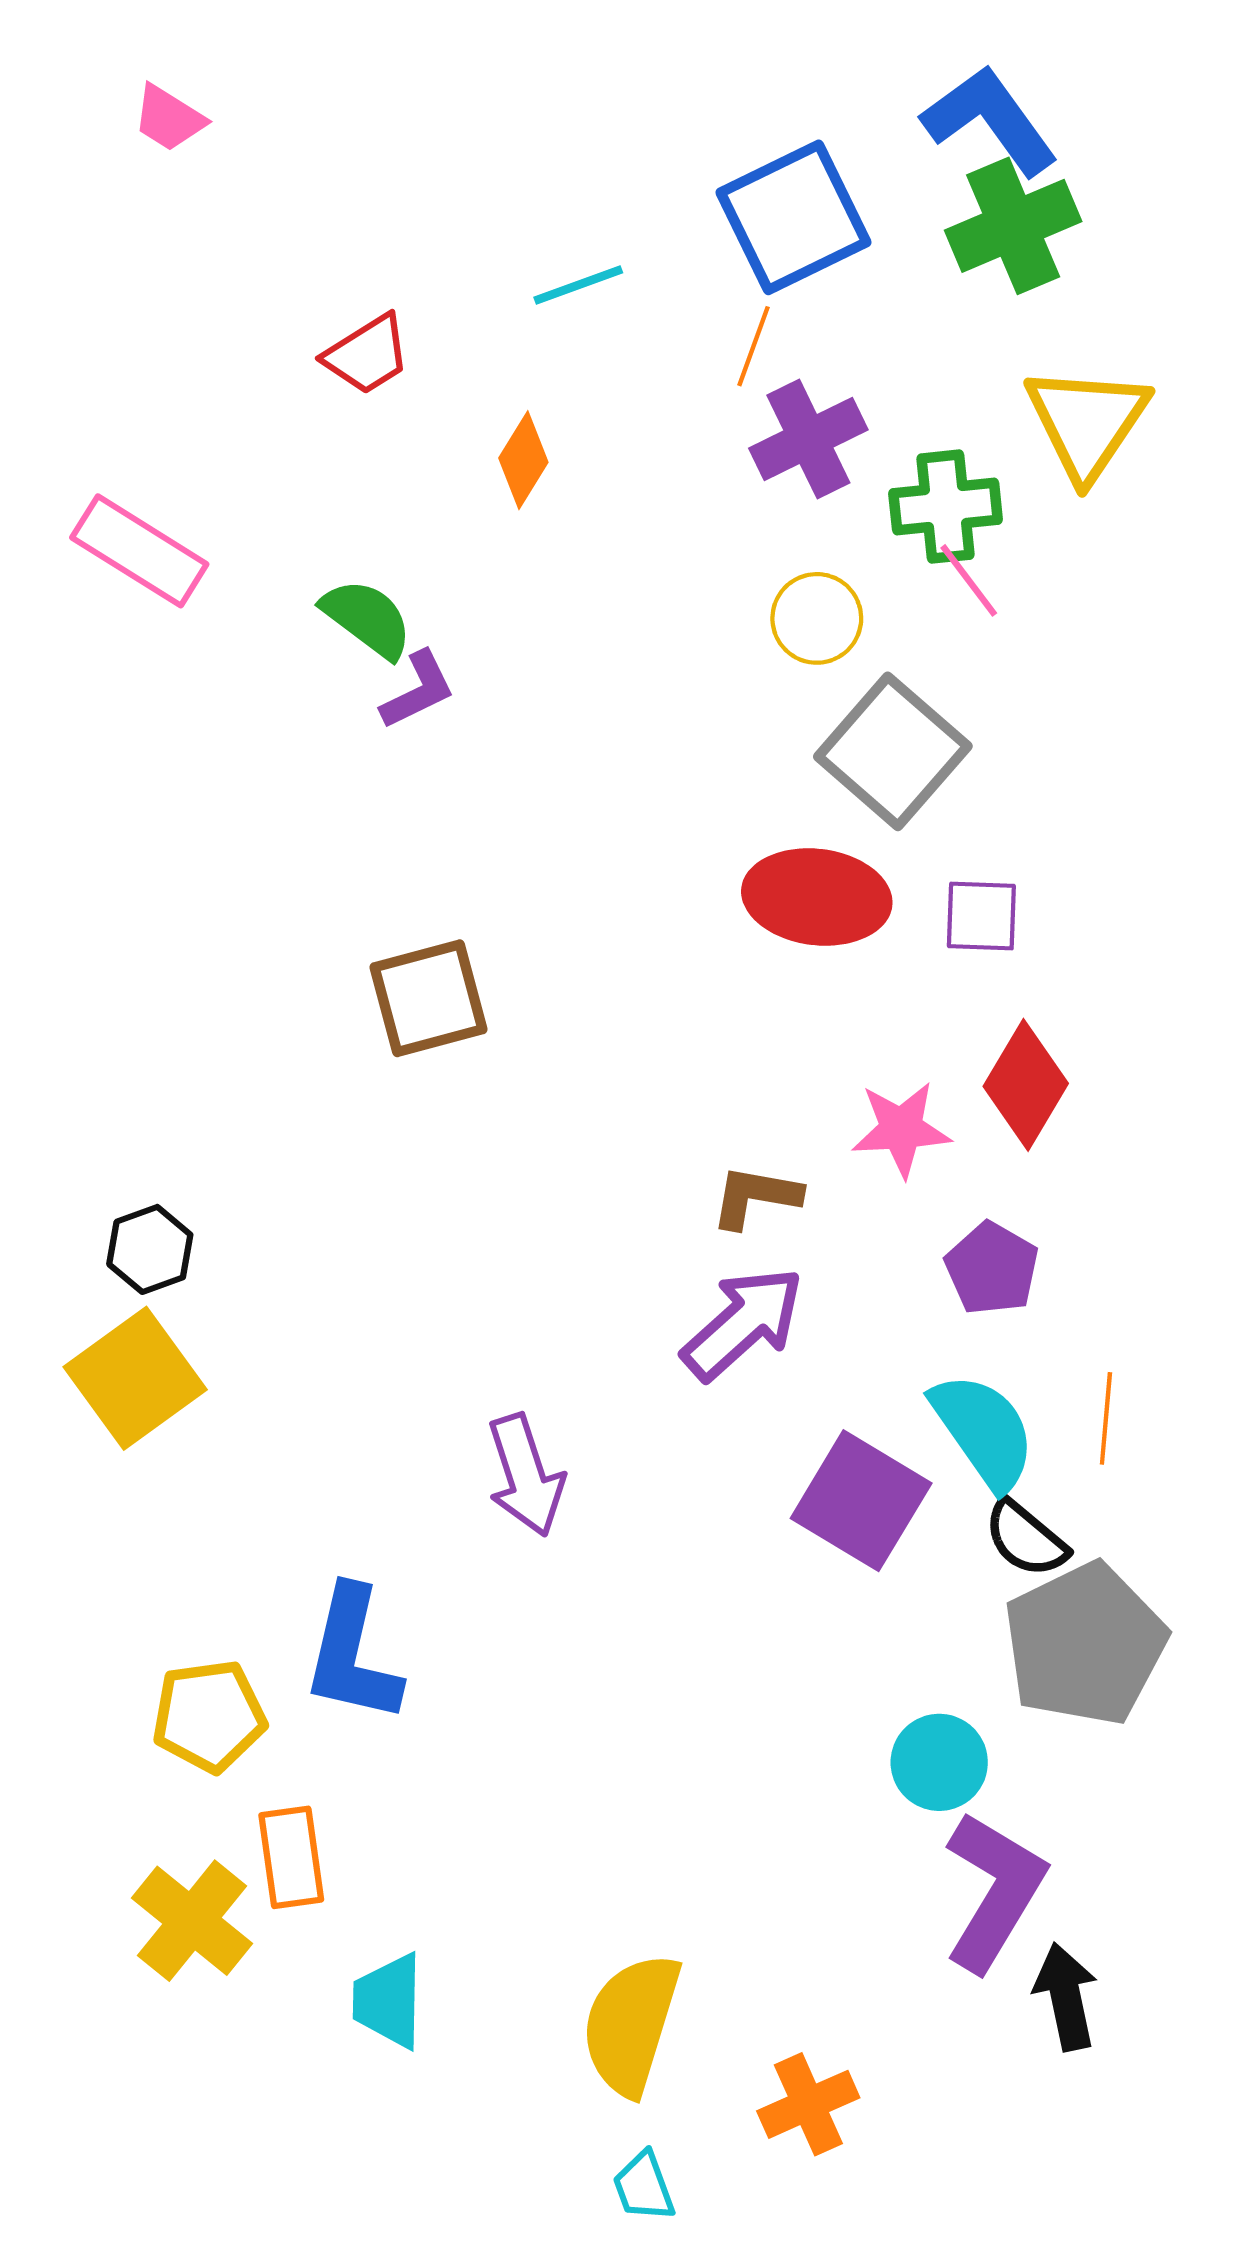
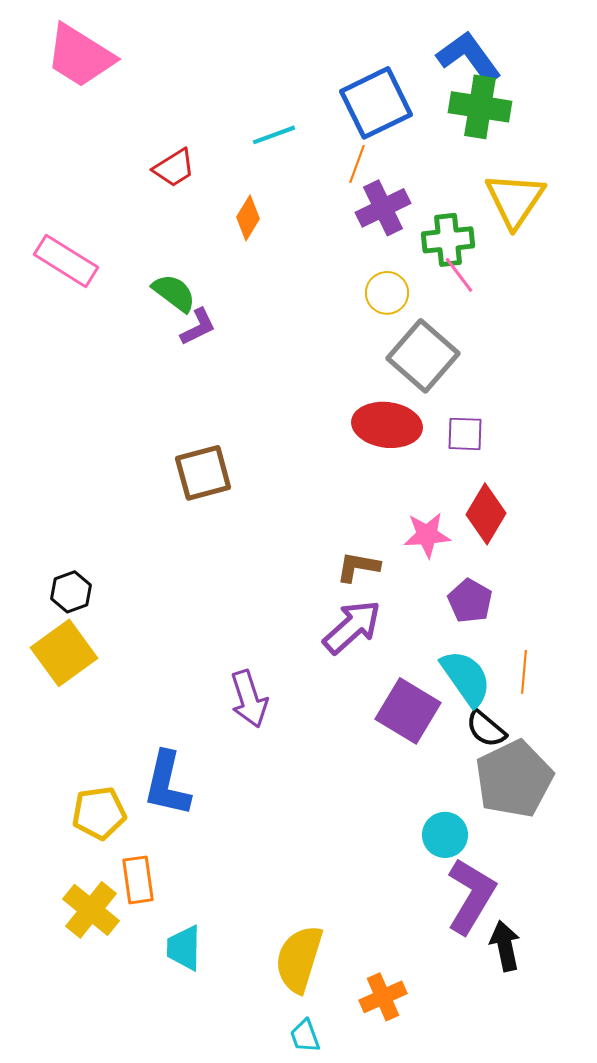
pink trapezoid: (169, 118) -> (80, 56), size x2.0
green cross: (1013, 226) -> (480, 107), turned 32

